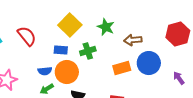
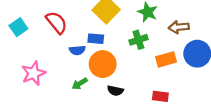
green cross: (88, 51) -> (138, 40), moved
blue semicircle: (45, 71) -> (77, 50), moved

